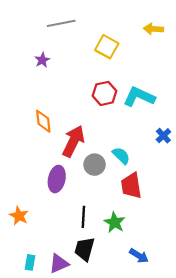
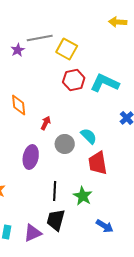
gray line: (61, 23) -> (40, 38), moved
yellow square: (107, 47) -> (67, 49), moved
red arrow: (73, 141) -> (46, 123), size x0.5

